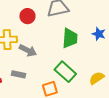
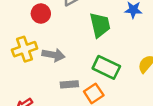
gray rectangle: (18, 74) -> (69, 84), moved

